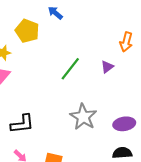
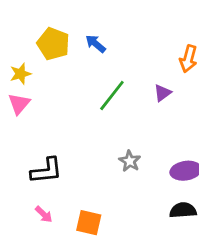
blue arrow: (55, 13) -> (96, 44), moved
gray star: (83, 117) -> (130, 161), size x0.6

